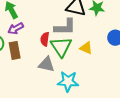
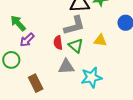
green triangle: (61, 47) -> (76, 46), size x0.7
brown rectangle: (15, 50) -> (36, 83), moved

